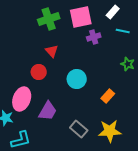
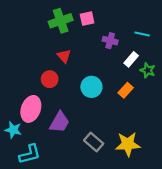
white rectangle: (113, 12) -> (131, 59), moved
pink square: (81, 17) -> (87, 19), moved, size x0.6
purple cross: (94, 37) -> (110, 41), turned 32
orange rectangle: (108, 96) -> (126, 90), moved

